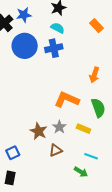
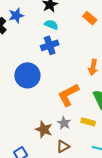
blue circle: (25, 46) -> (27, 75), moved
orange L-shape: (67, 100) -> (68, 95), turned -45

